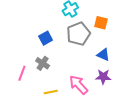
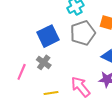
blue square: (46, 38) -> (48, 36), size x1.5

